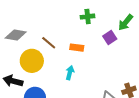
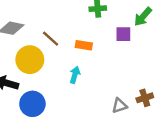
purple square: (110, 37) -> (123, 34), turned 32

